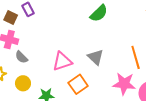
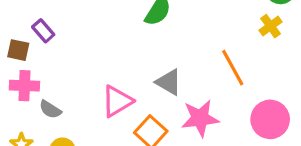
pink star: (124, 84) -> (200, 118), moved

